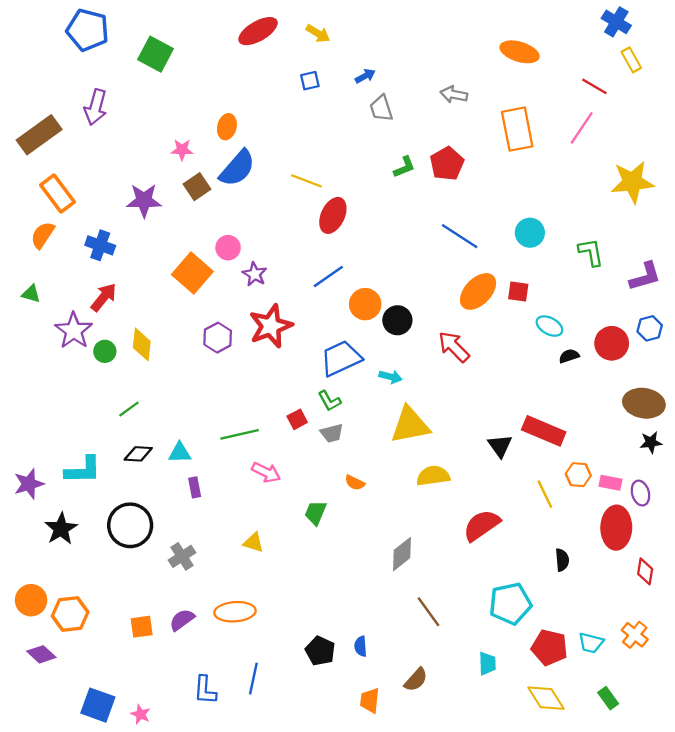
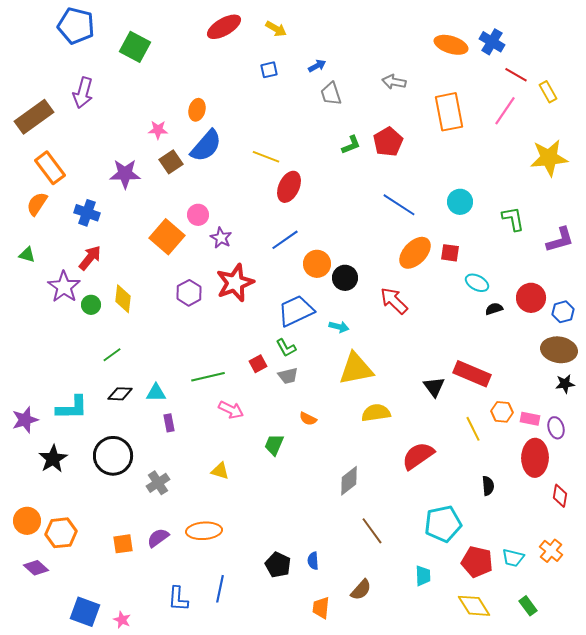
blue cross: (616, 22) -> (492, 42), moved
yellow rectangle: (631, 60) -> (548, 92), moved
blue hexagon: (650, 328) -> (563, 312), moved

